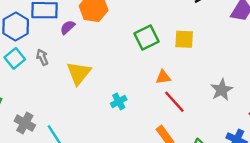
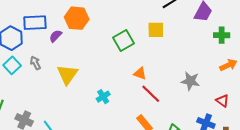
yellow square: (184, 39) -> (156, 30), moved
orange triangle: (163, 77) -> (140, 73), turned 32
gray star: (222, 90) -> (190, 81), turned -30

